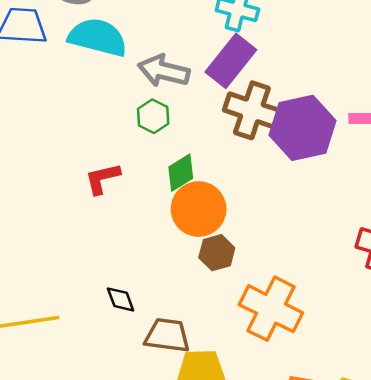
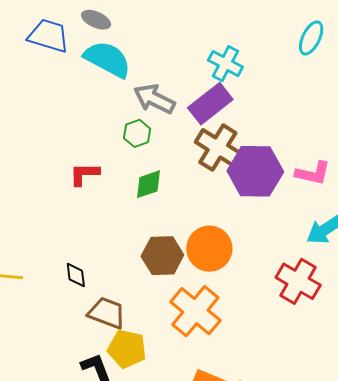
orange circle: (199, 209) -> (209, 249), moved
brown hexagon: (217, 253) -> (162, 256), size x1.4

